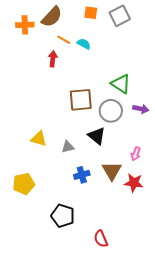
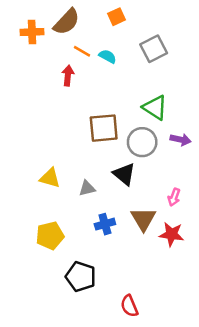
orange square: (91, 13) -> (117, 17), turned -32
gray square: (120, 16) -> (154, 49), moved
yellow pentagon: (24, 184) -> (50, 236), moved

